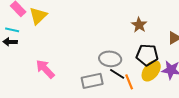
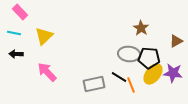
yellow triangle: (38, 16) -> (44, 36), moved
black arrow: (10, 42) -> (16, 54), moved
gray ellipse: (110, 59) -> (129, 54), moved

